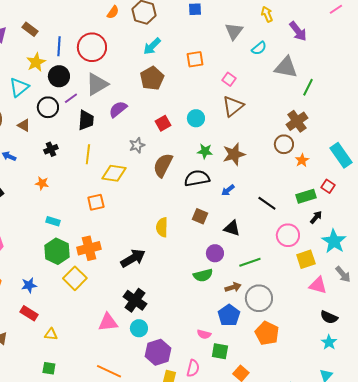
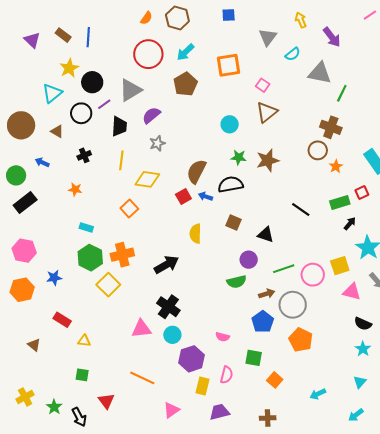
blue line: (59, 46) -> (88, 37), moved
red circle: (92, 47) -> (148, 54), moved
orange square: (195, 59) -> (229, 65), size x1.4
brown cross: (297, 121) -> (331, 127), turned -35
red square: (163, 123) -> (183, 196), moved
gray star: (137, 145) -> (157, 143), moved
red square: (328, 186) -> (362, 192), turned 32
blue arrow: (228, 190) -> (205, 196), moved, turned 56
orange square: (96, 202) -> (129, 208), turned -30
pink circle: (288, 235) -> (313, 275), moved
blue star: (29, 285) -> (54, 278), moved
pink semicircle: (204, 334) -> (223, 337), moved

